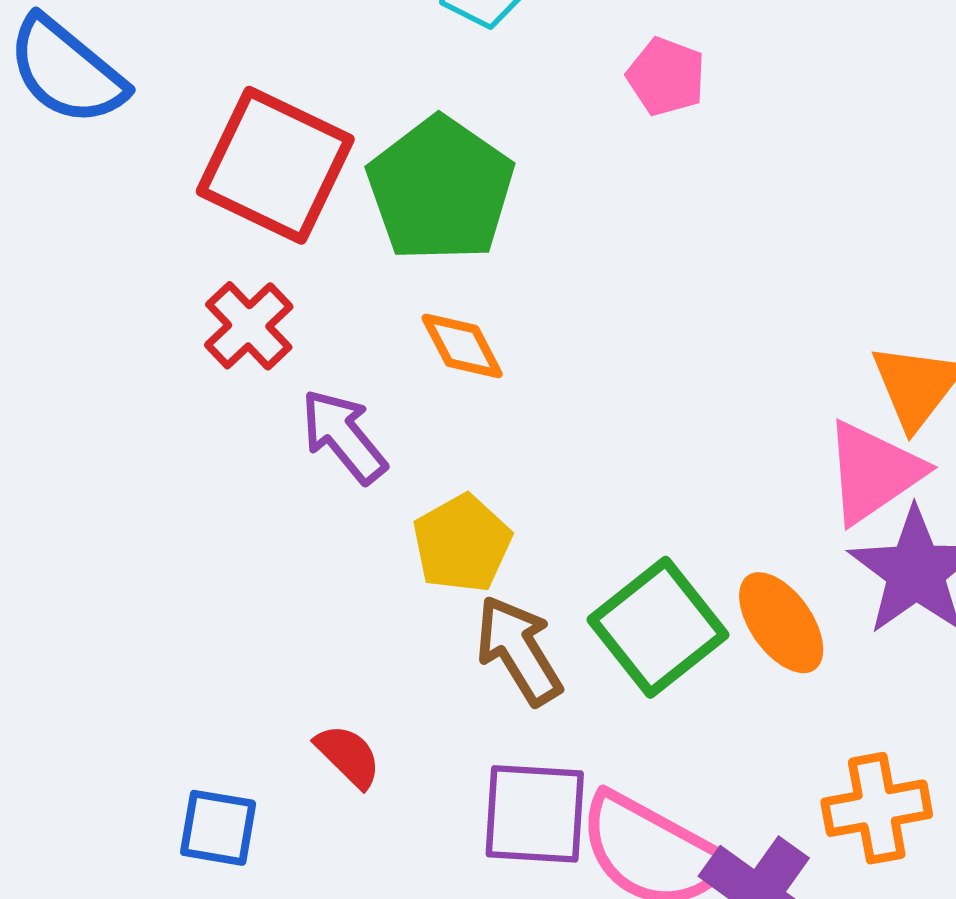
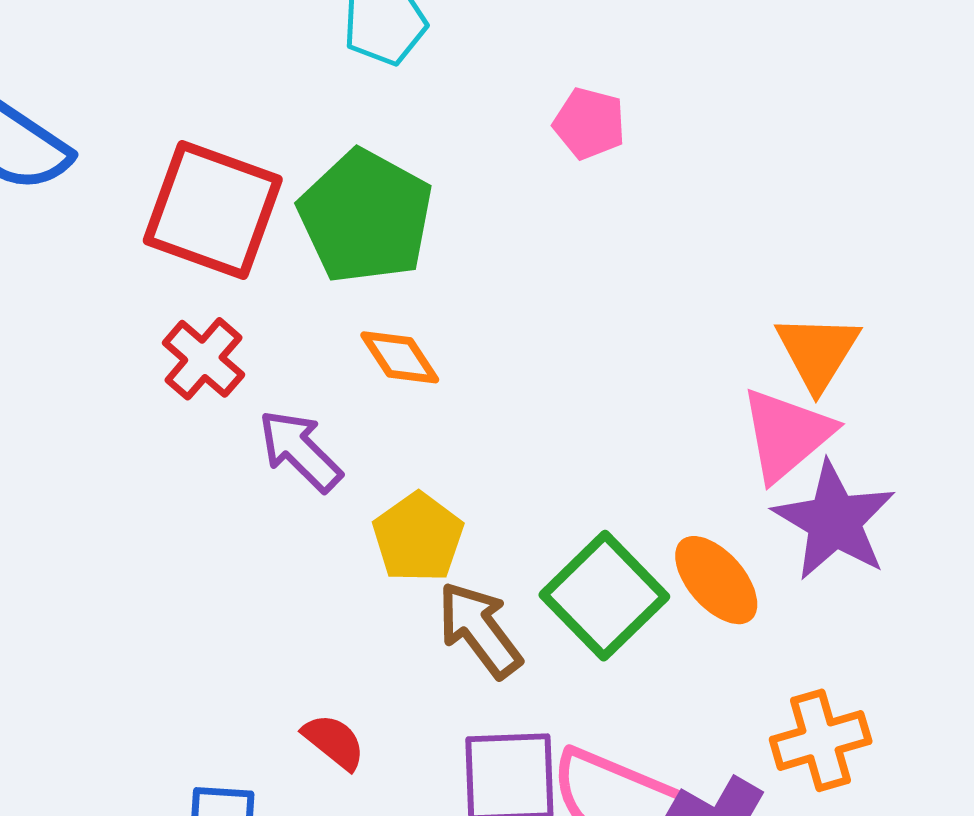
pink pentagon: (666, 77) -> (589, 123), moved

